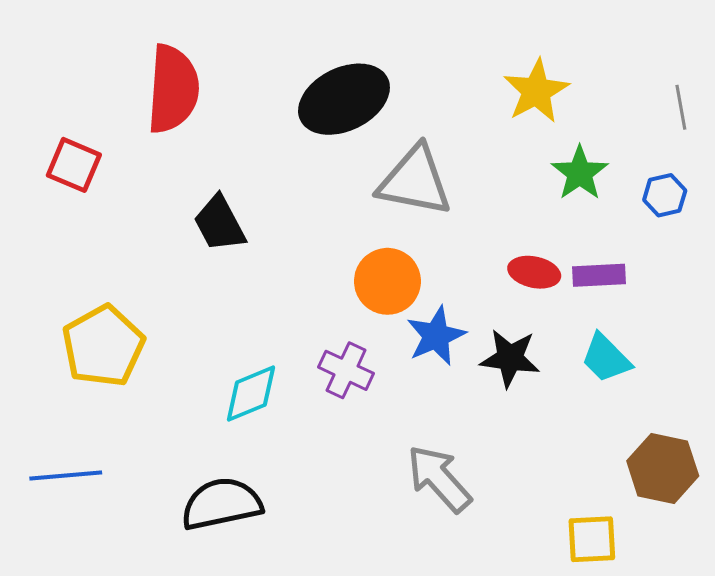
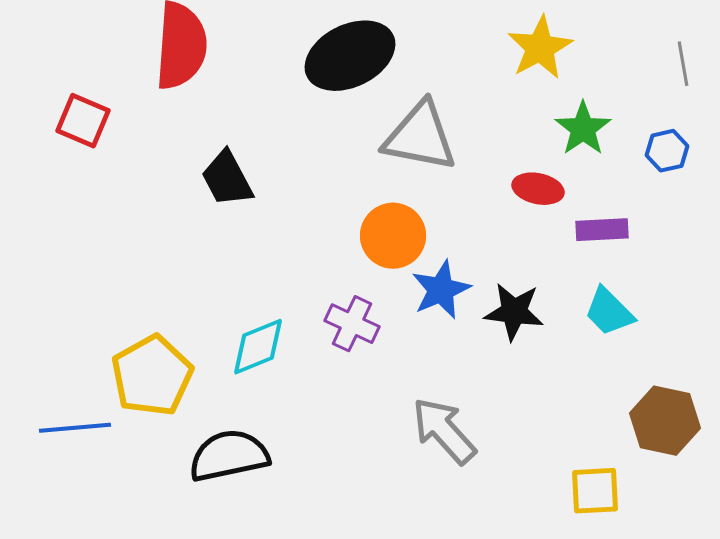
red ellipse: (534, 272) -> (538, 189), moved
yellow pentagon: (103, 346) -> (152, 376), moved

